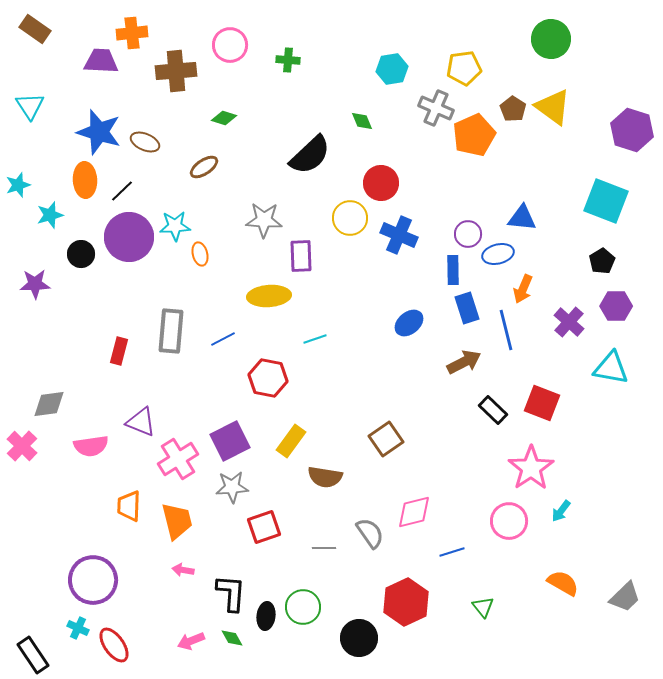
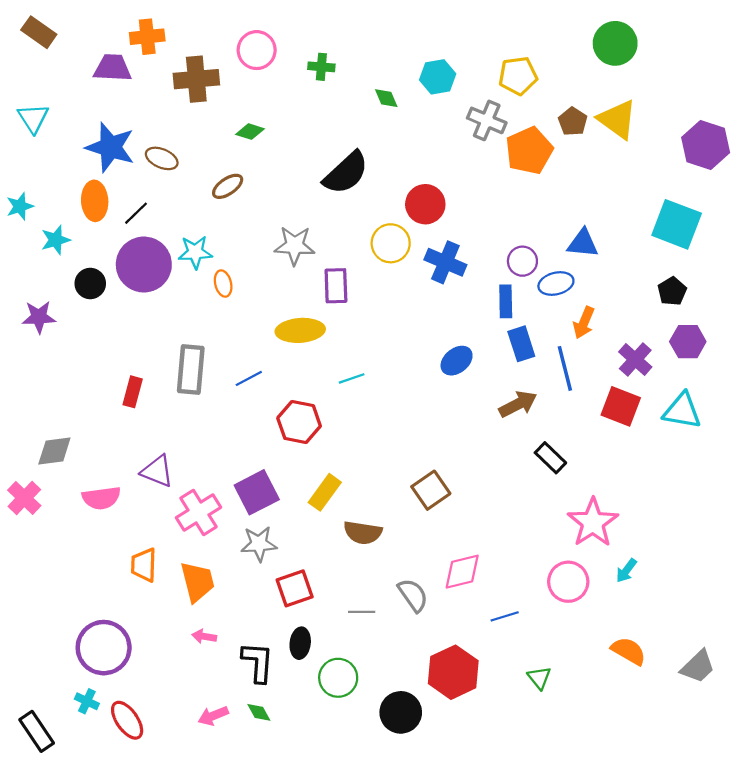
green diamond: (362, 121) -> (386, 98), moved
red square: (542, 403) -> (621, 406), moved
black ellipse: (266, 616) -> (300, 643), moved

